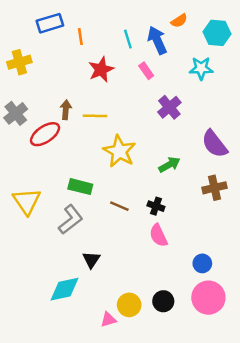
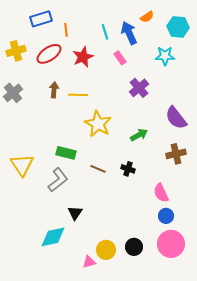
red ellipse: (45, 134) -> (49, 54), moved
pink semicircle: (158, 235) -> (161, 193), moved

